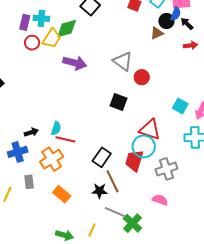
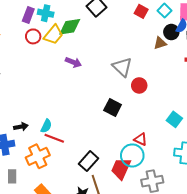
purple arrow: (75, 63) -> (73, 62), size x0.7
red triangle: (150, 130) -> (141, 139), size x0.6

